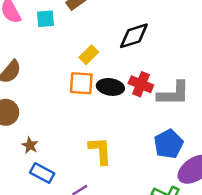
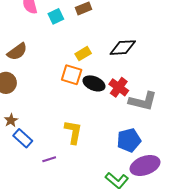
cyan square: (45, 19) -> (56, 16), turned -35
brown star: (30, 145) -> (11, 120), moved

